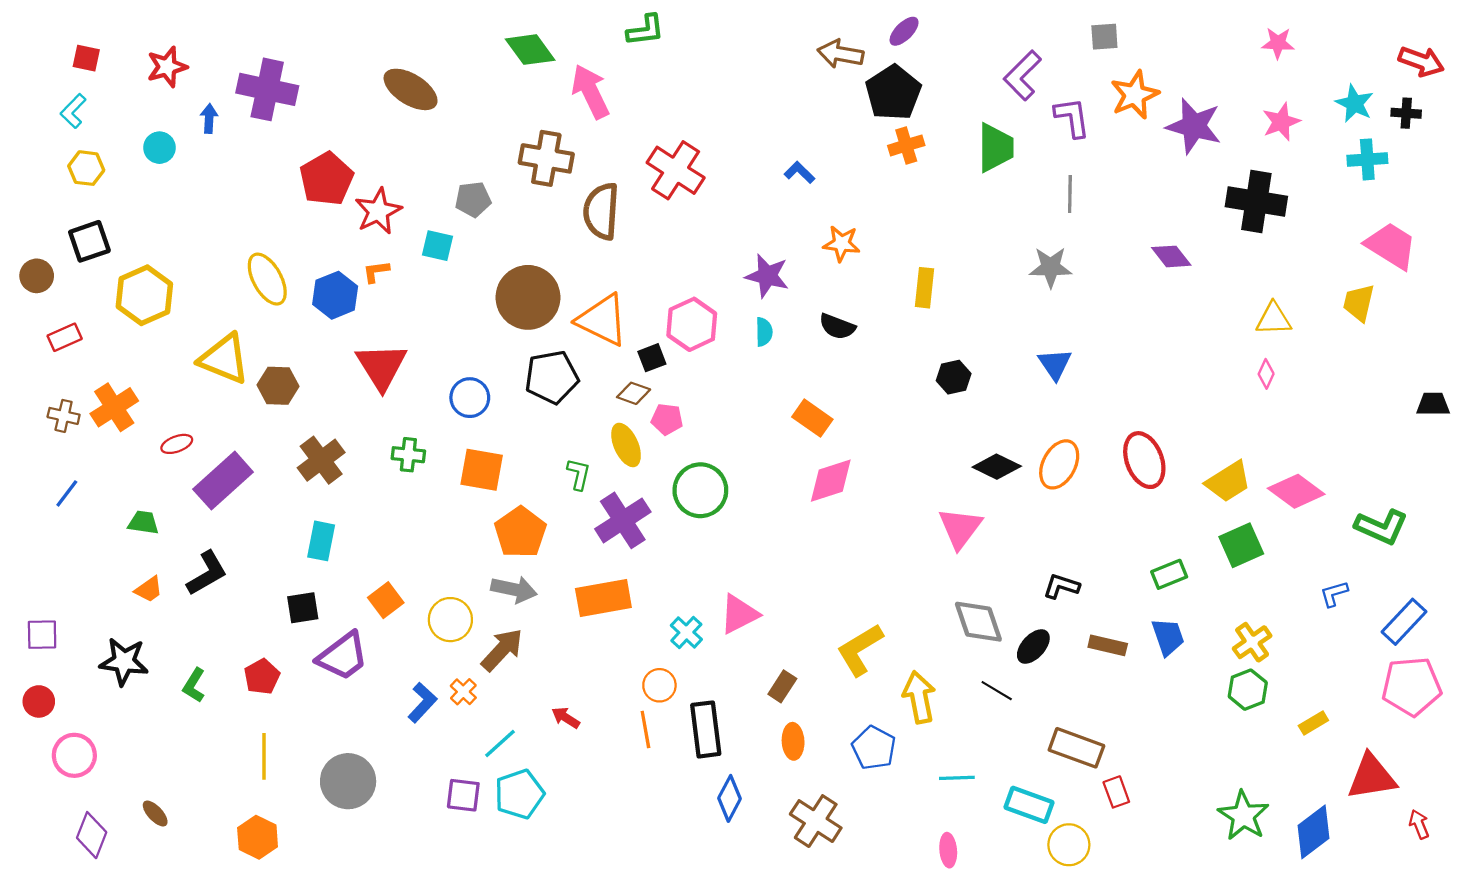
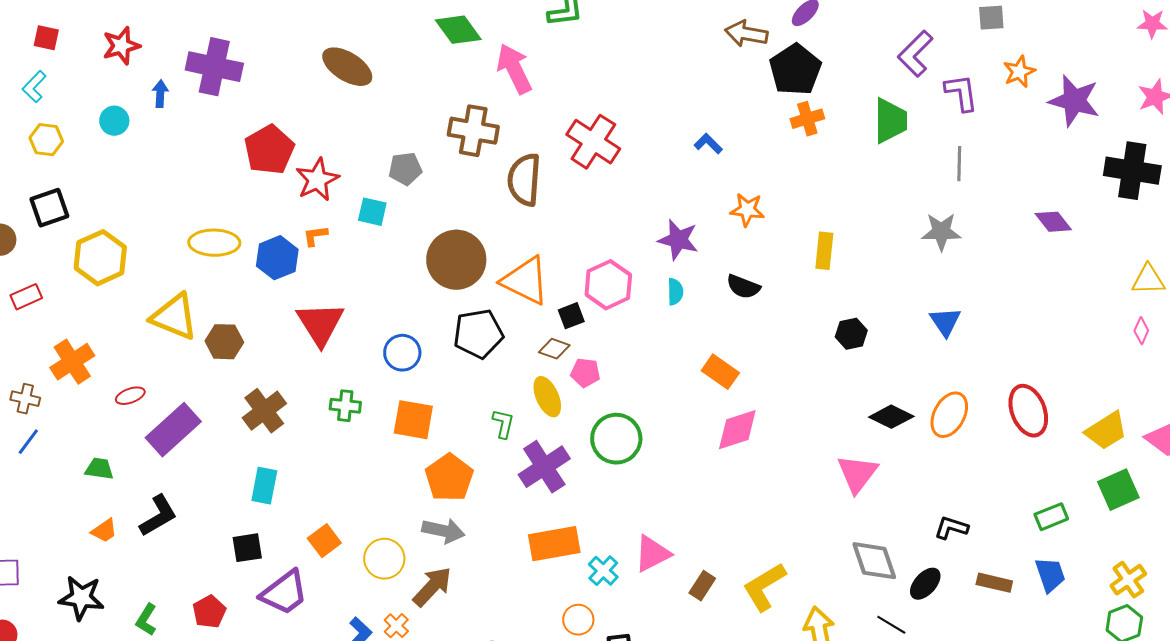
orange star: (1135, 95) -> (1019, 72), size x0.7
yellow ellipse: (267, 279) -> (214, 243), turned -60
brown cross: (64, 416) -> (25, 399), moved
orange rectangle: (603, 598) -> (554, 544), moved
brown rectangle: (782, 686) -> (702, 586), moved

